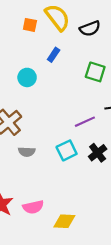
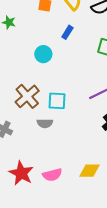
cyan square: (67, 150) -> (57, 101), moved, turned 30
yellow diamond: (64, 221) -> (89, 171), moved

